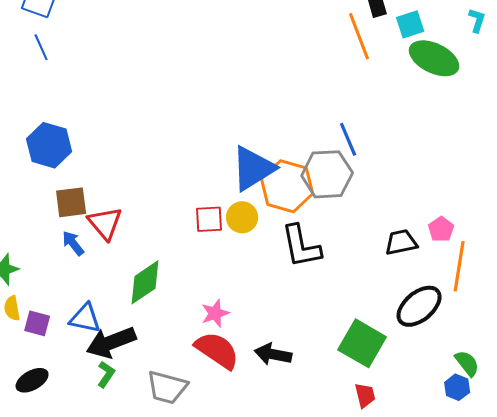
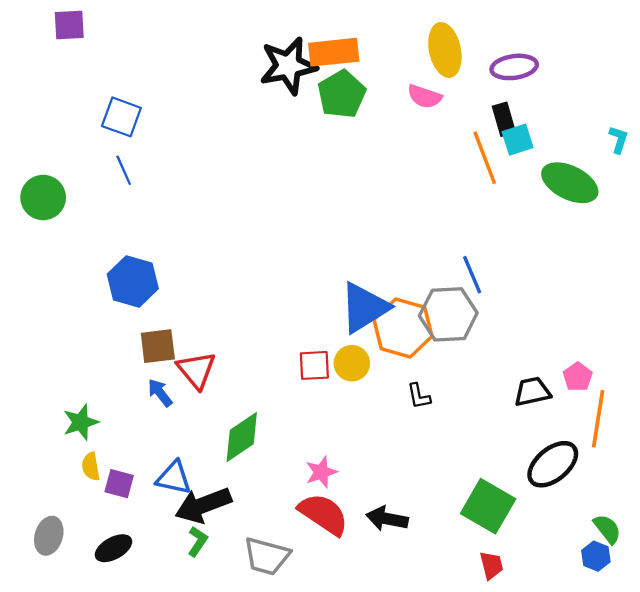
cyan square: (410, 24) -> (518, 140), moved
black L-shape: (301, 246) -> (419, 396), size x0.5

